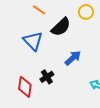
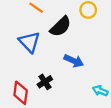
blue arrow: (73, 58) -> (74, 61), turned 66

